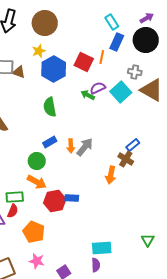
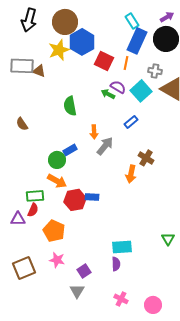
blue rectangle: (117, 42) -> (137, 41), size x1.4
yellow star: (39, 51) -> (59, 50), size x1.5
orange line: (102, 57) -> (126, 63), moved
blue hexagon: (54, 69) -> (82, 42), moved
purple semicircle: (98, 88) -> (118, 87), turned 56
blue rectangle: (50, 142) -> (70, 150), moved
blue rectangle: (133, 145) -> (131, 122), moved
orange arrow: (71, 146) -> (94, 132), moved

